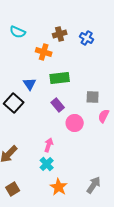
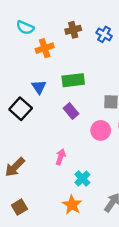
orange cross: (44, 52) -> (45, 48), moved, turned -35
pink circle: (75, 123) -> (101, 130), moved
cyan cross: (47, 164) -> (82, 178), moved

